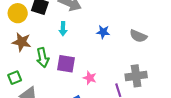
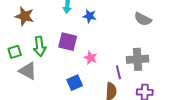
blue star: (103, 32) -> (90, 16), moved
green arrow: (43, 58) -> (40, 46), moved

